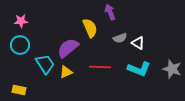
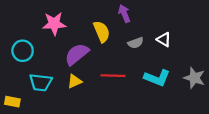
pink star: (21, 21) -> (54, 24), moved, size x1.5
white triangle: (138, 43) -> (164, 39), moved
cyan trapezoid: (45, 64) -> (41, 82), moved, turned 130
yellow rectangle: (19, 90) -> (12, 102), moved

